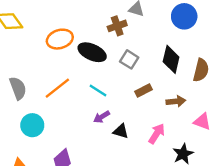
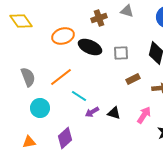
brown cross: (117, 26) -> (99, 18), moved
gray square: (129, 59) -> (121, 53), turned -35
cyan line: (98, 91) -> (79, 96), moved
purple arrow: (102, 117) -> (92, 112), moved

